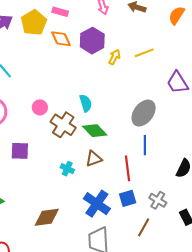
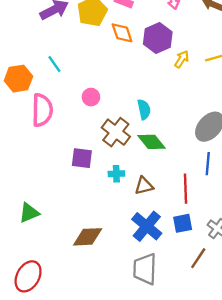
pink circle: (40, 107) -> (91, 97), moved
purple square: (20, 151) -> (82, 158), moved
brown triangle: (94, 159) -> (144, 186), moved
cyan cross: (67, 169) -> (116, 174), moved, turned -32

